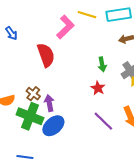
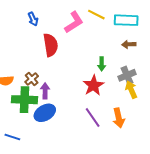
blue arrow: (11, 33) -> (33, 19), moved
red star: (98, 88) -> (93, 85), size x1.5
green cross: (30, 116) -> (25, 100), turned -30

